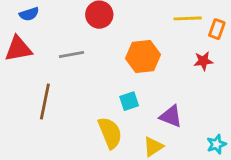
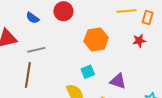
blue semicircle: (29, 14) -> (33, 18), moved, turned 56
gray line: (71, 55) -> (36, 50), moved

